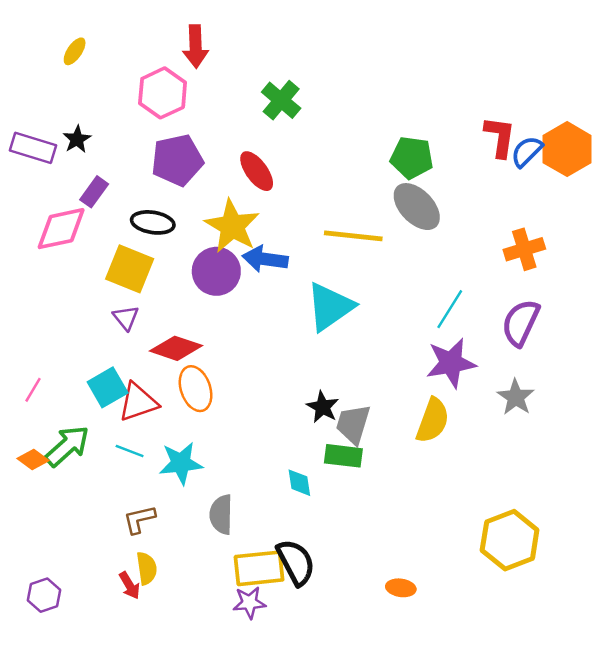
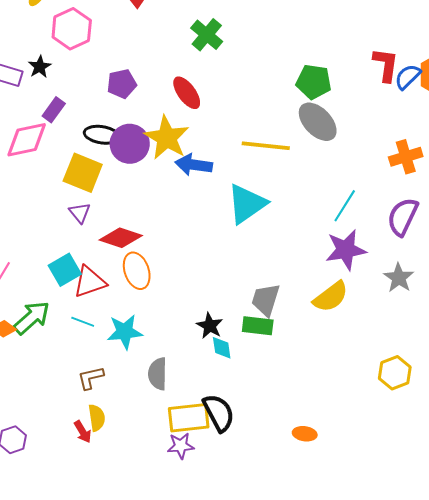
pink hexagon: (163, 93) -> (72, 29), moved
purple pentagon: (177, 160) -> (122, 84), size x0.7
purple circle: (216, 271) -> (130, 144), moved
black star: (323, 407) -> (210, 326), moved
yellow semicircle: (433, 420) -> (331, 297), turned 33
yellow hexagon: (510, 540) -> (395, 373), moved, size x0.7

